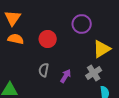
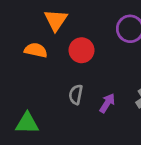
orange triangle: (13, 18) -> (56, 20), moved

